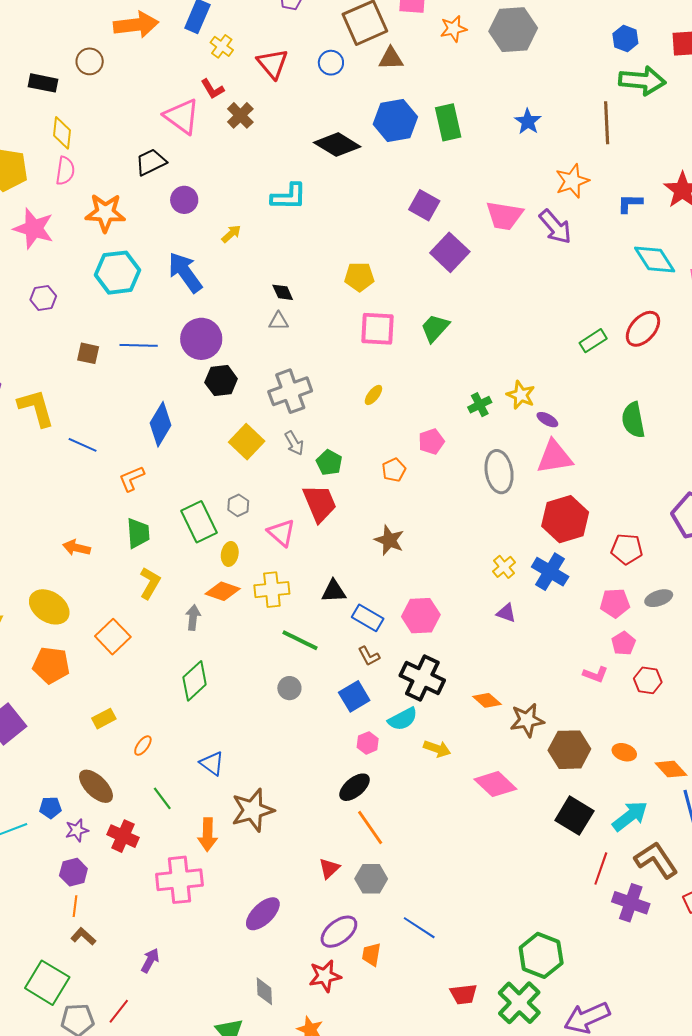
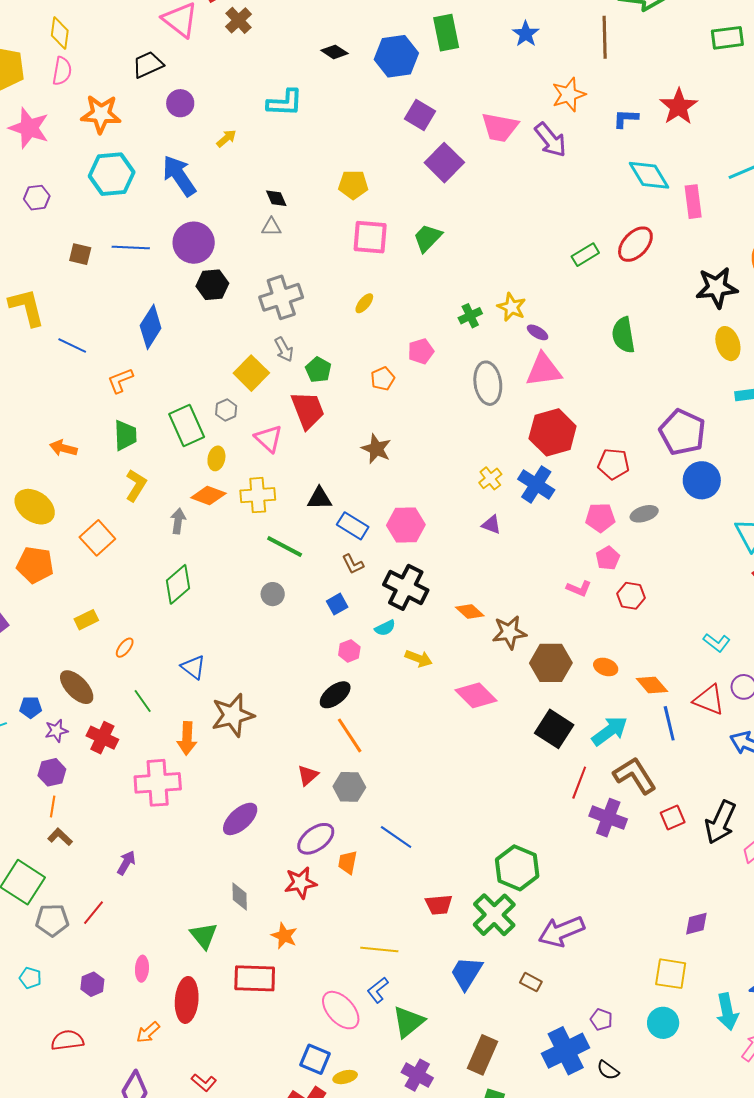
blue hexagon: (395, 120) -> (396, 56), moved
black diamond: (337, 145) -> (335, 52), size x0.6
yellow square: (247, 442) -> (251, 373), moved
blue square: (354, 696) -> (337, 604), size x0.7
cyan semicircle: (403, 719) -> (385, 628), size x0.7

